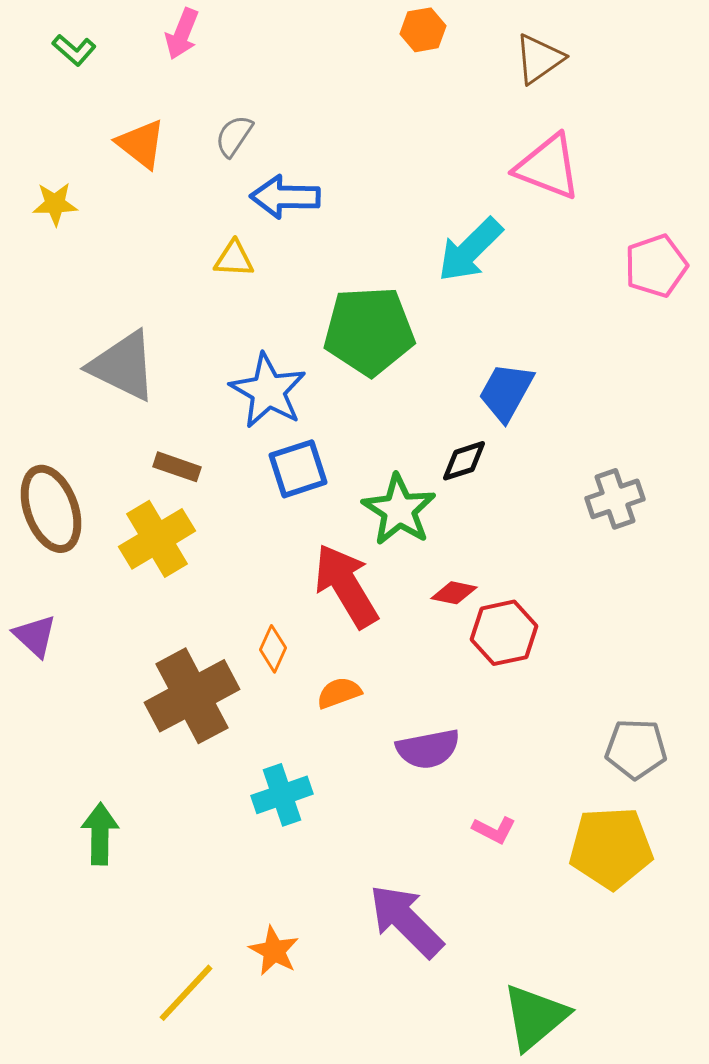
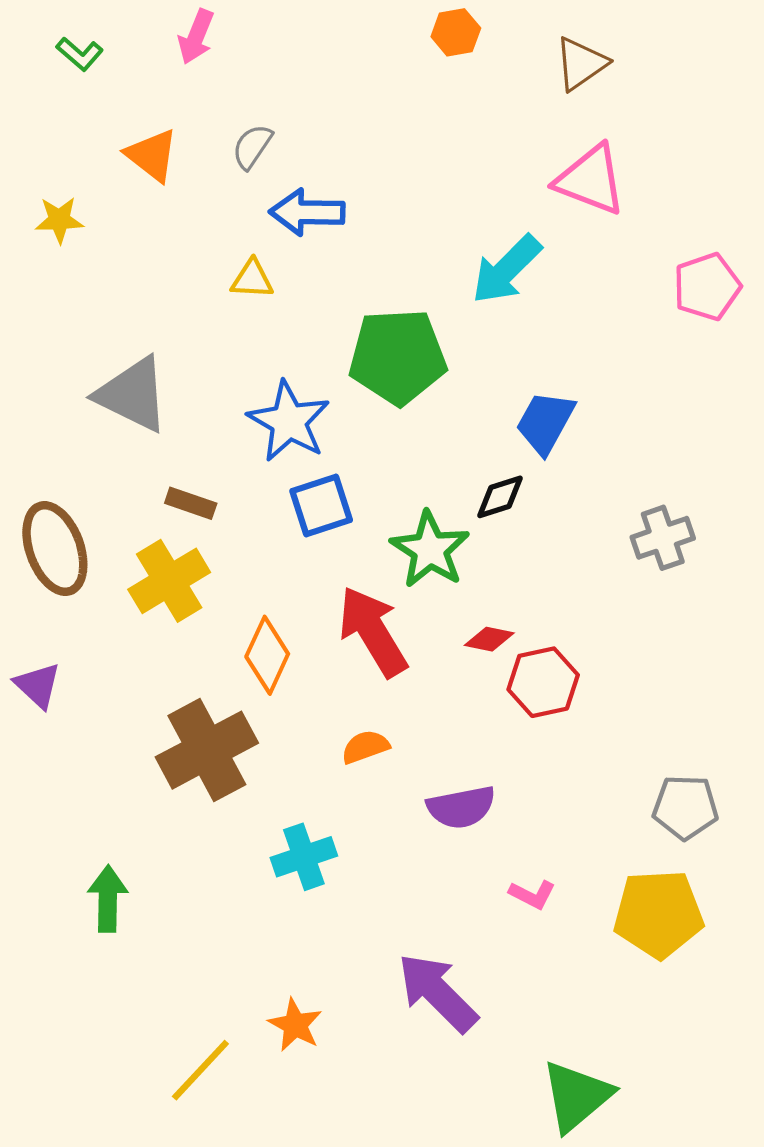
orange diamond: (273, 649) -> (267, 655), moved, size x1.5

